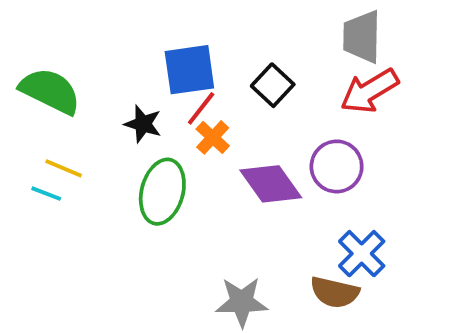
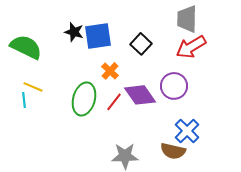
red line: (201, 108) -> (114, 102), moved
black star: (143, 124) -> (74, 32), moved
cyan line: (46, 194) -> (24, 100), turned 63

